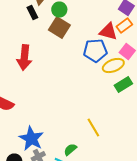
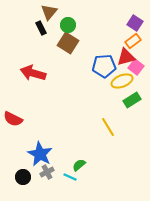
red triangle: (108, 32) -> (126, 57), moved, turned -30
red arrow: (24, 58) -> (33, 73), turned 100
yellow line: (93, 128) -> (108, 127), moved

